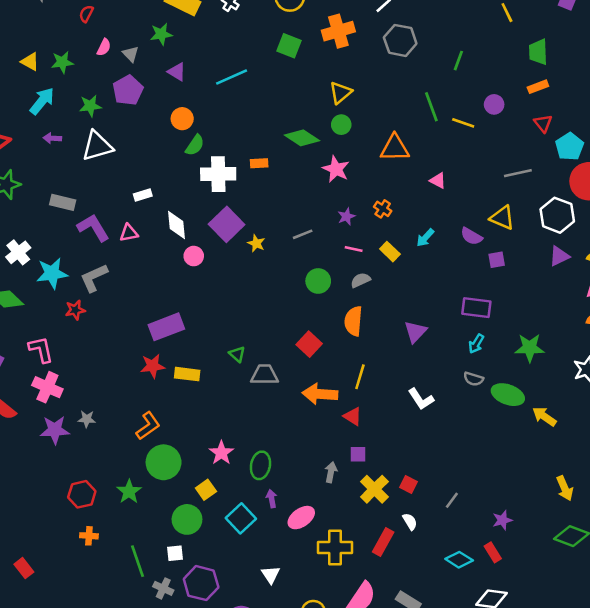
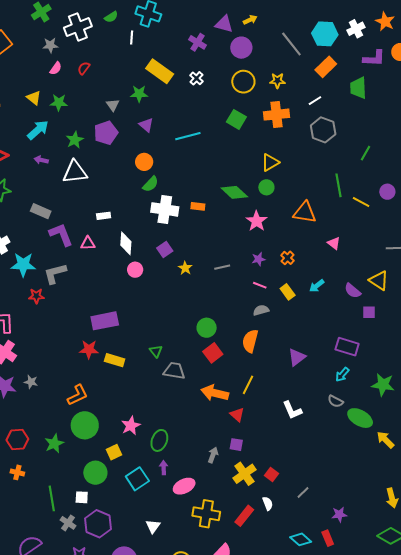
pink semicircle: (104, 47) -> (56, 68), moved
green star: (90, 106) -> (75, 140), turned -30
purple square: (227, 224) -> (165, 249), size x0.6
green circle: (318, 281) -> (207, 328), moved

